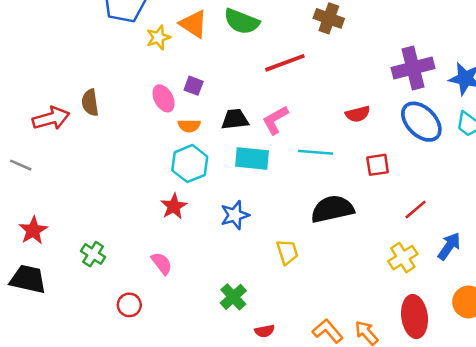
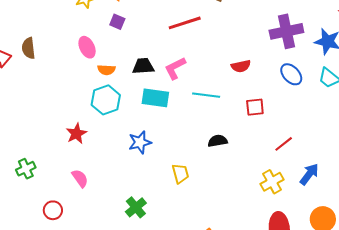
purple square: (194, 86) -> (117, 22), moved
blue ellipse: (421, 122) -> (291, 74), size x0.7
red star: (174, 206) -> (76, 134), moved
black semicircle: (332, 209) -> (218, 141), size x0.6
green cross: (93, 254) -> (26, 169), turned 30

